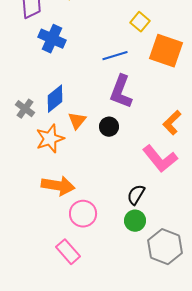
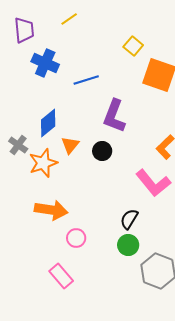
blue line: (115, 56) -> (86, 80), moved
gray cross: (25, 109) -> (18, 145), moved
pink circle: (83, 214) -> (76, 238), size x0.7

